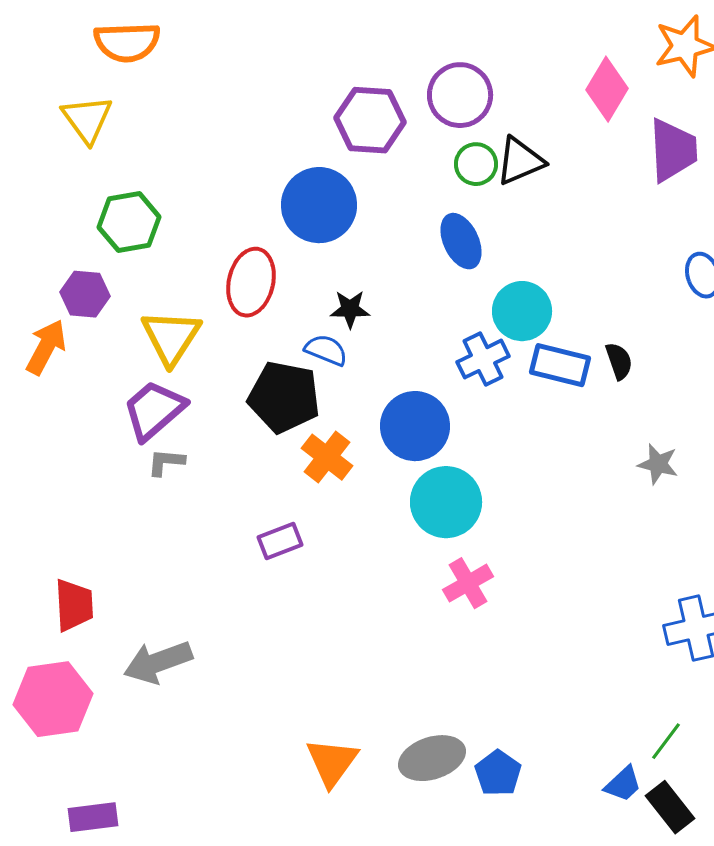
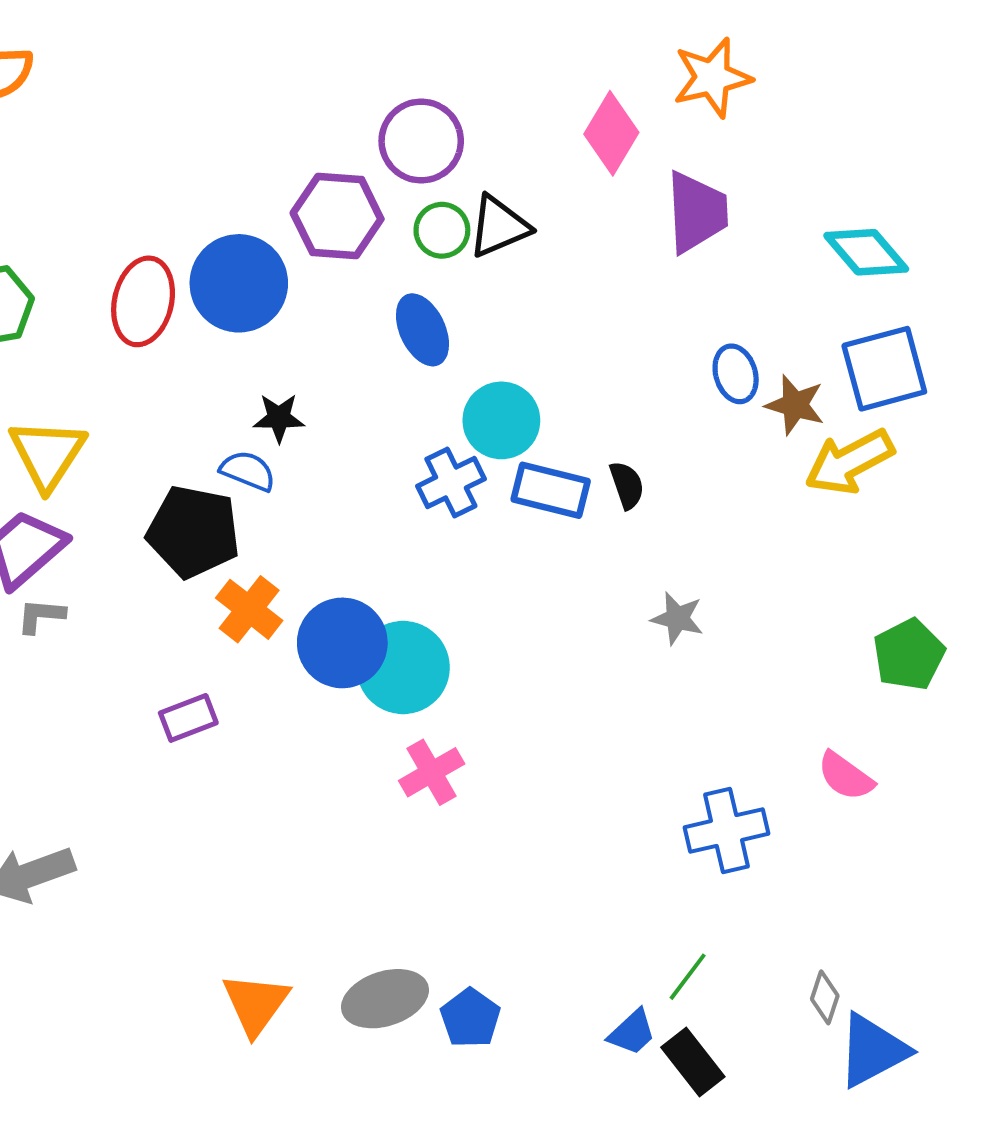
purple hexagon: (370, 120) -> (337, 216), moved
red ellipse: (251, 282) -> (143, 301), moved
blue circle: (415, 426) -> (342, 643), moved

